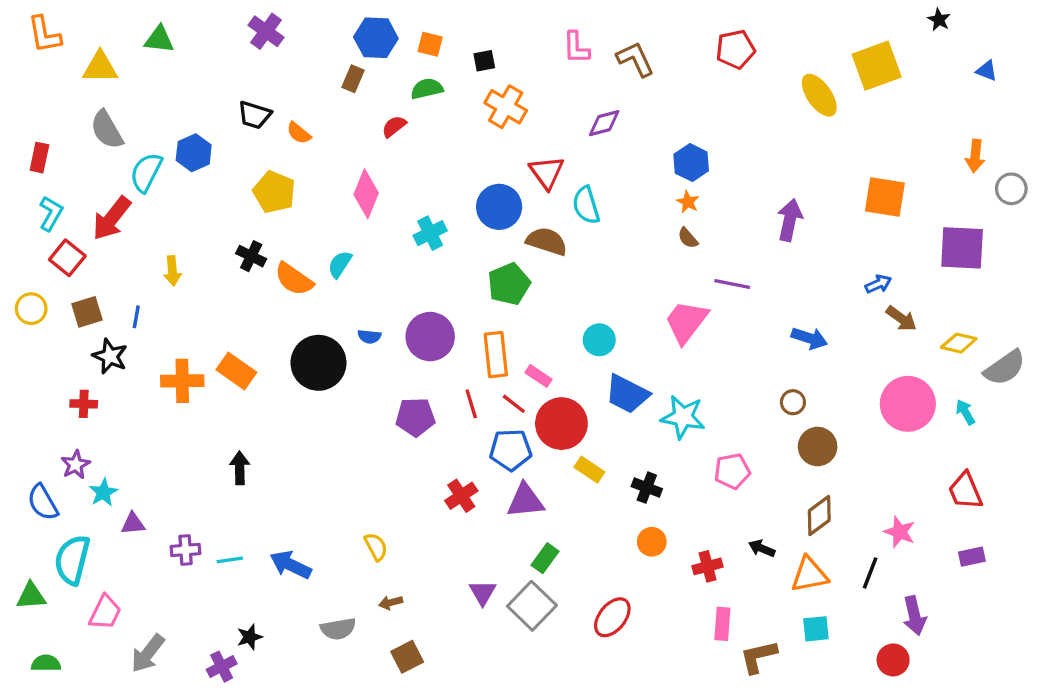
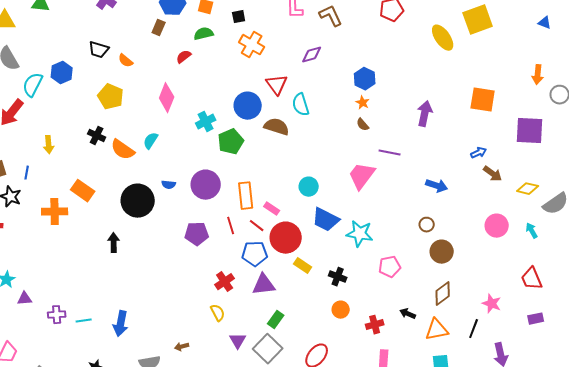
green pentagon: (509, 284) -> (231, 142), moved
orange rectangle: (236, 371) -> (83, 191), moved
pink circle: (908, 404) -> (497, 226), size x0.7
black arrow: (240, 468) -> (114, 243), moved
yellow semicircle: (376, 547) -> (218, 313), moved
blue arrow: (291, 565) -> (121, 324), turned -105

